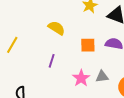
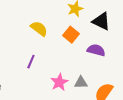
orange square: (88, 45) -> (71, 35), moved, turned 35

